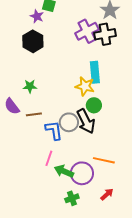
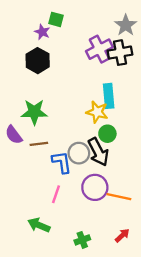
green star: (30, 86) -> (34, 112), size x1.6
green arrow: (64, 171) -> (39, 225), moved
purple circle: (82, 173) -> (95, 187), moved

